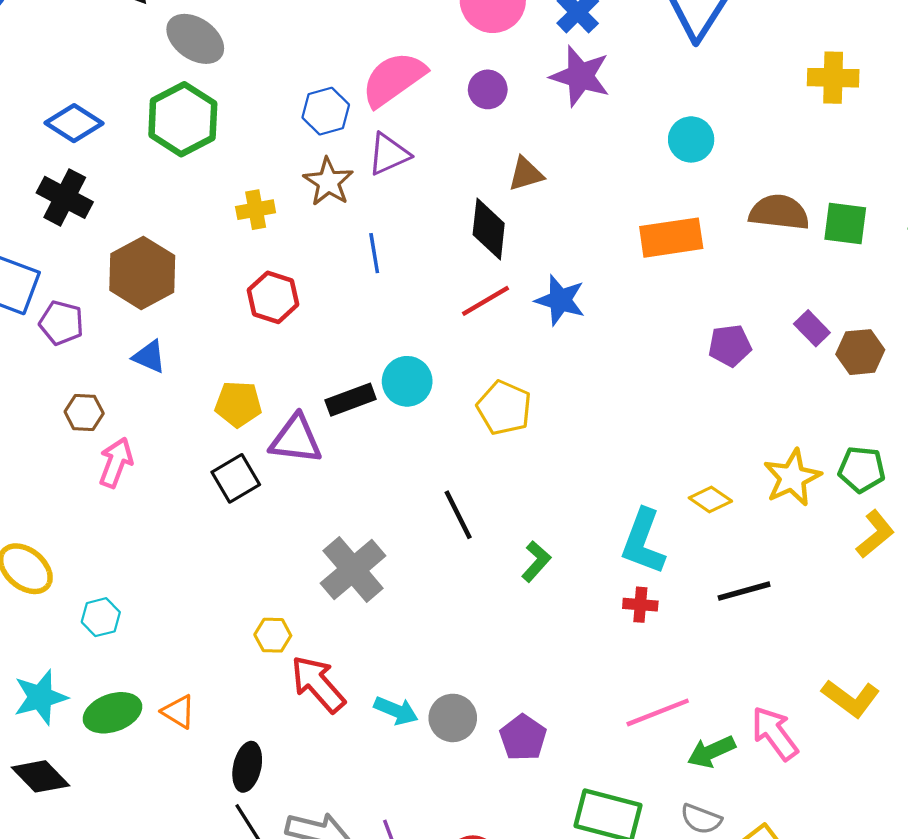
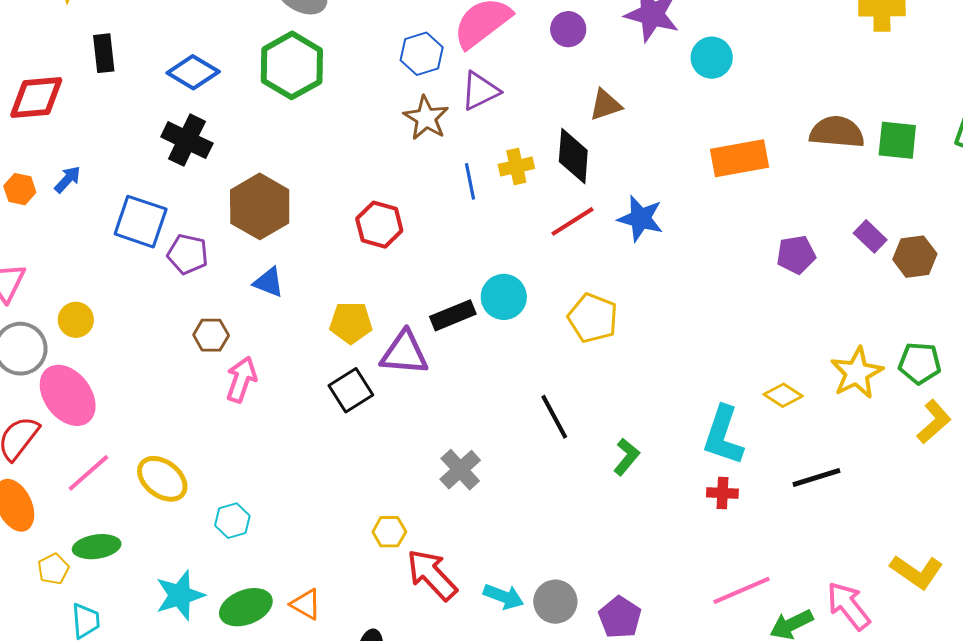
cyan circle: (691, 139) -> (712, 58), moved
yellow cross: (256, 210) -> (516, 166), moved
gray cross: (353, 570) -> (460, 470), size x0.7

